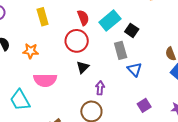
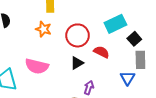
red semicircle: (83, 18) -> (101, 52), moved, turned -56
gray rectangle: (121, 50) -> (140, 60), moved
orange star: (31, 51) -> (43, 29), moved

